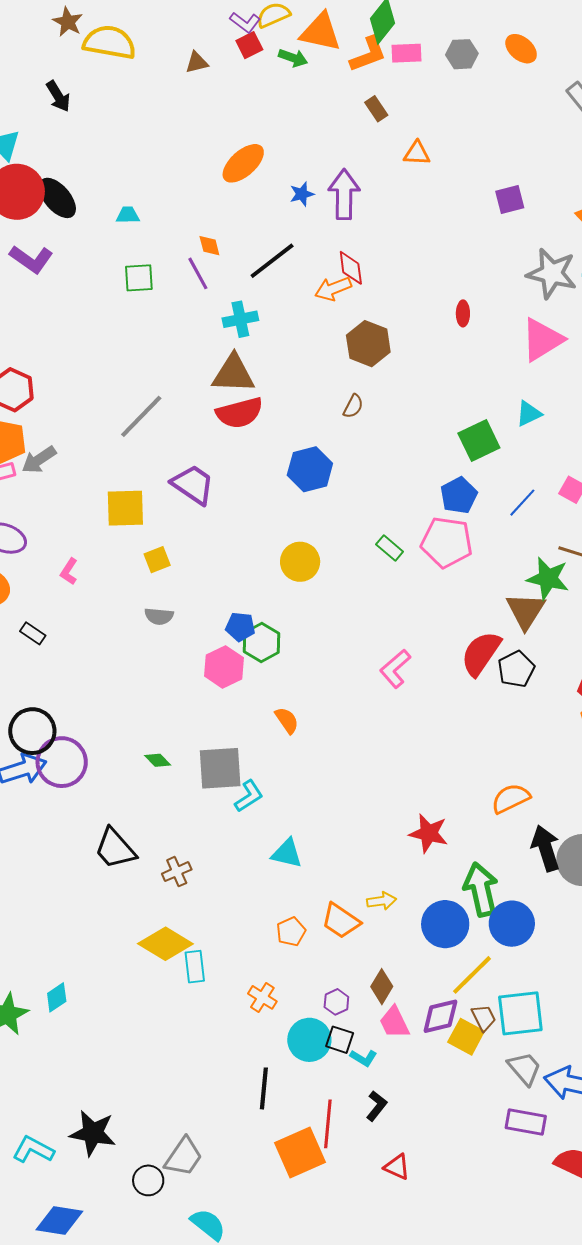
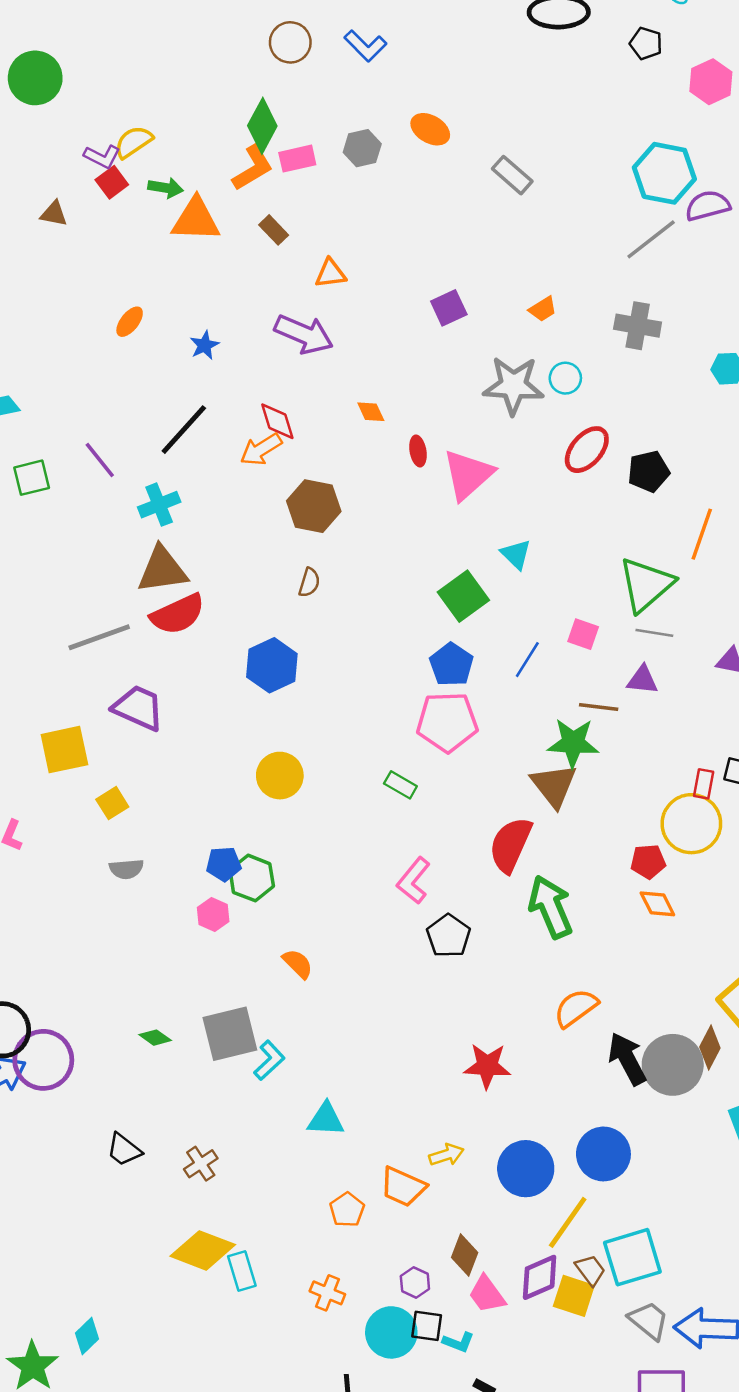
orange triangle: (321, 32) -> (196, 220), moved
brown triangle: (197, 63) -> (54, 214), turned 35
orange ellipse: (243, 163) -> (130, 322), size x0.6
purple arrow: (344, 194) -> (304, 334), moved, turned 123
orange diamond: (209, 246) -> (371, 412), moved
pink triangle: (542, 340) -> (468, 475), moved
cyan triangle: (529, 414) -> (516, 554), turned -40
gray line: (141, 416) -> (99, 637), moved, turned 36
green rectangle: (390, 548) -> (400, 785), moved
pink hexagon: (224, 667) -> (213, 914), size x0.7
black pentagon: (516, 669) -> (449, 936), moved
black trapezoid: (115, 849) -> (124, 1150), size x0.7
green arrow: (481, 889) -> (551, 907), moved

